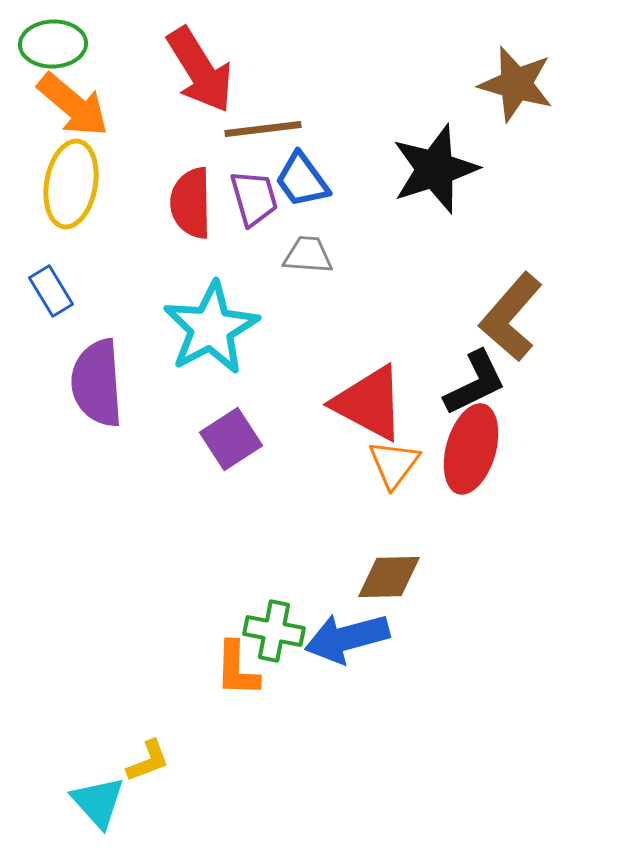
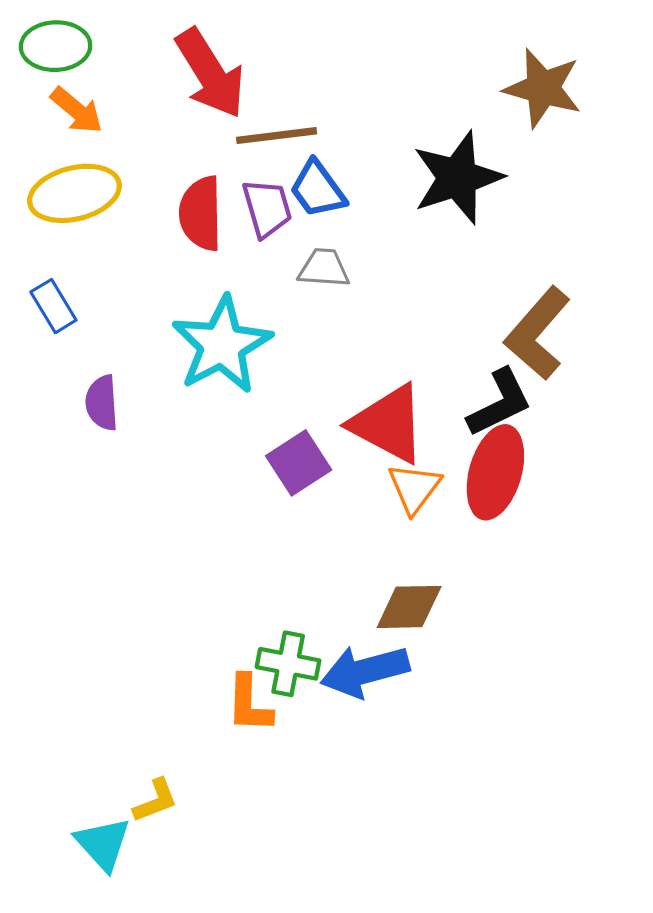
orange arrow: (73, 105) -> (77, 110), size x0.7
yellow ellipse: (71, 184) -> (74, 193), turned 66
purple semicircle: (97, 383) -> (102, 403), size x0.6
purple square: (231, 439) -> (299, 463), moved

